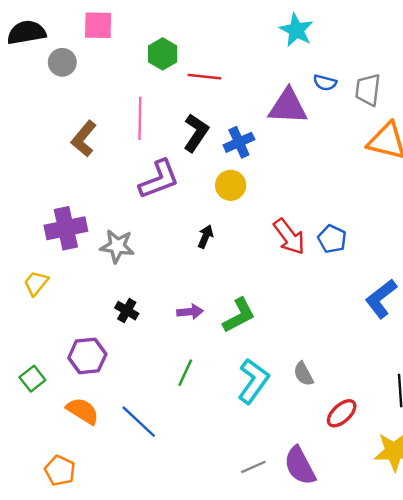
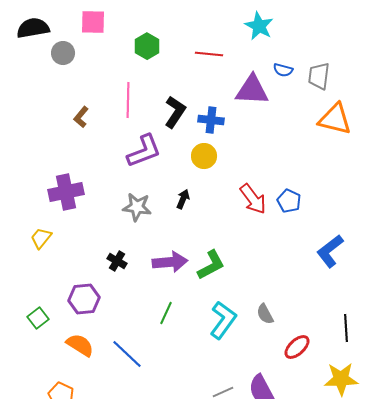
red line: (204, 77) -> (209, 54), moved
brown L-shape: (84, 139) -> (81, 117), size x0.7
blue cross: (239, 142) -> (211, 120), turned 30
gray star: (117, 246) -> (137, 207), moved
purple arrow: (190, 312) -> (170, 262), size x1.6

